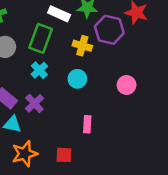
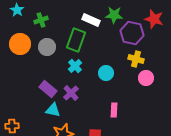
yellow cross: (82, 46) -> (136, 59), moved

